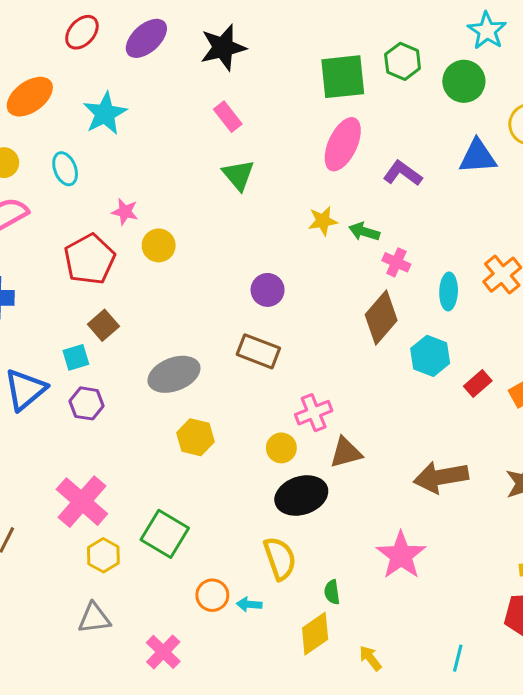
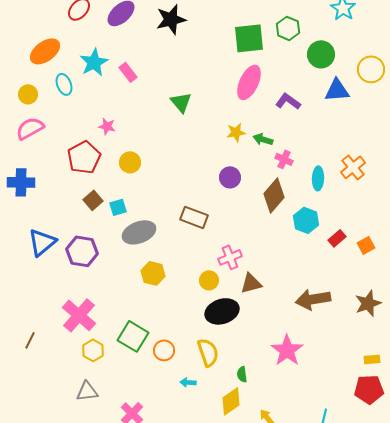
green circle: (464, 81) -> (321, 54), moved
pink rectangle: (228, 117) -> (128, 72), moved
cyan ellipse: (65, 169) -> (64, 84), moved
yellow circle: (159, 245) -> (130, 162), moved
purple circle: (268, 290) -> (230, 177), moved
cyan square: (76, 357) -> (118, 207), moved
purple hexagon: (87, 403) -> (82, 251), size x1.4
orange circle: (212, 595) -> (164, 350), moved

